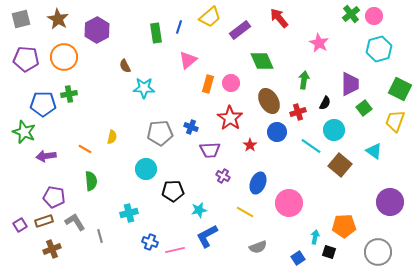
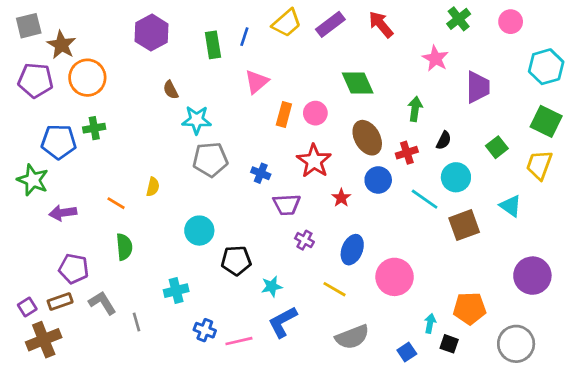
green cross: (351, 14) -> (459, 19), moved
brown star: (58, 19) -> (61, 45), moved
purple hexagon: (97, 30) -> (152, 33), moved
purple rectangle: (240, 30) -> (330, 24), moved
cyan hexagon: (379, 49) -> (546, 67), moved
purple trapezoid: (350, 84) -> (478, 87), moved
gray pentagon: (160, 133) -> (210, 160), moved
brown square: (340, 165) -> (464, 225), turned 30
gray semicircle: (258, 247) -> (352, 337), size x1.4
brown cross: (52, 249) -> (44, 340), moved, size x1.4

